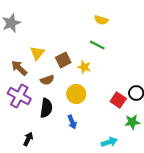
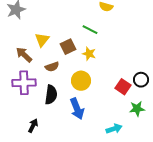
green line: (97, 45) -> (90, 30), moved
purple cross: (19, 96) -> (24, 83), turned -30
blue arrow: (72, 122) -> (77, 109), size x1.5

